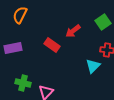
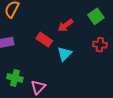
cyan triangle: (93, 66) -> (65, 54), moved

